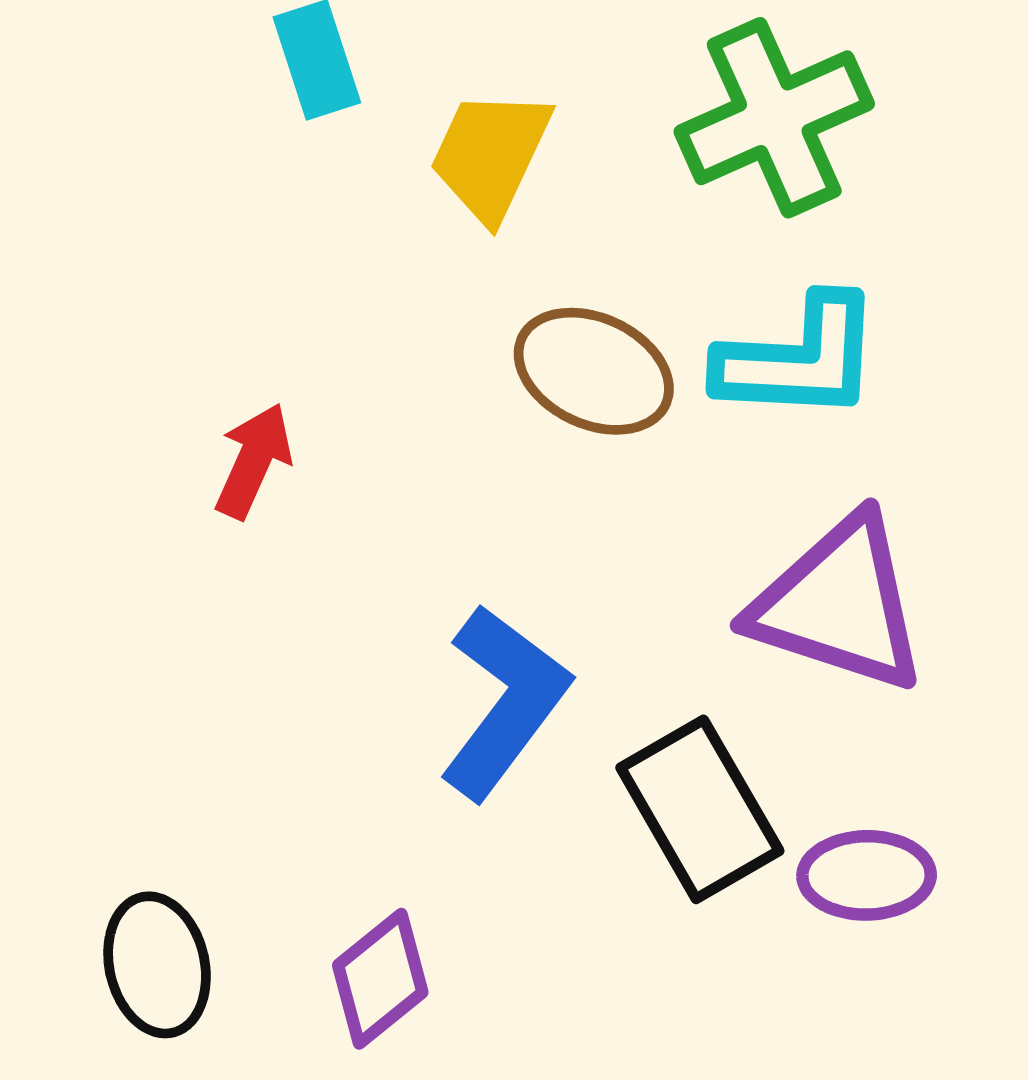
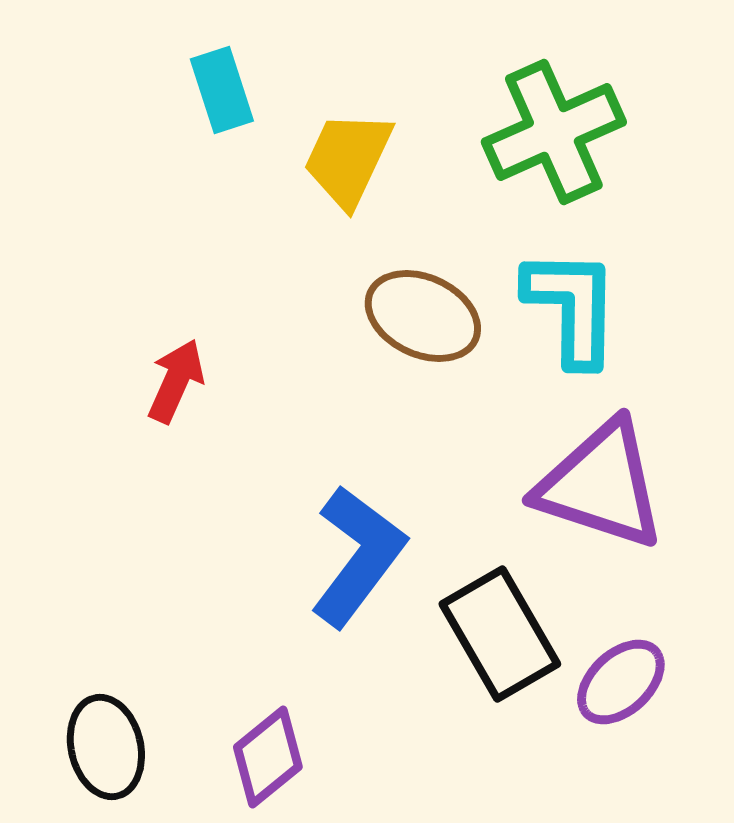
cyan L-shape: (799, 359) -> (572, 307), turned -92
purple ellipse: (867, 875) -> (621, 682), turned -42

